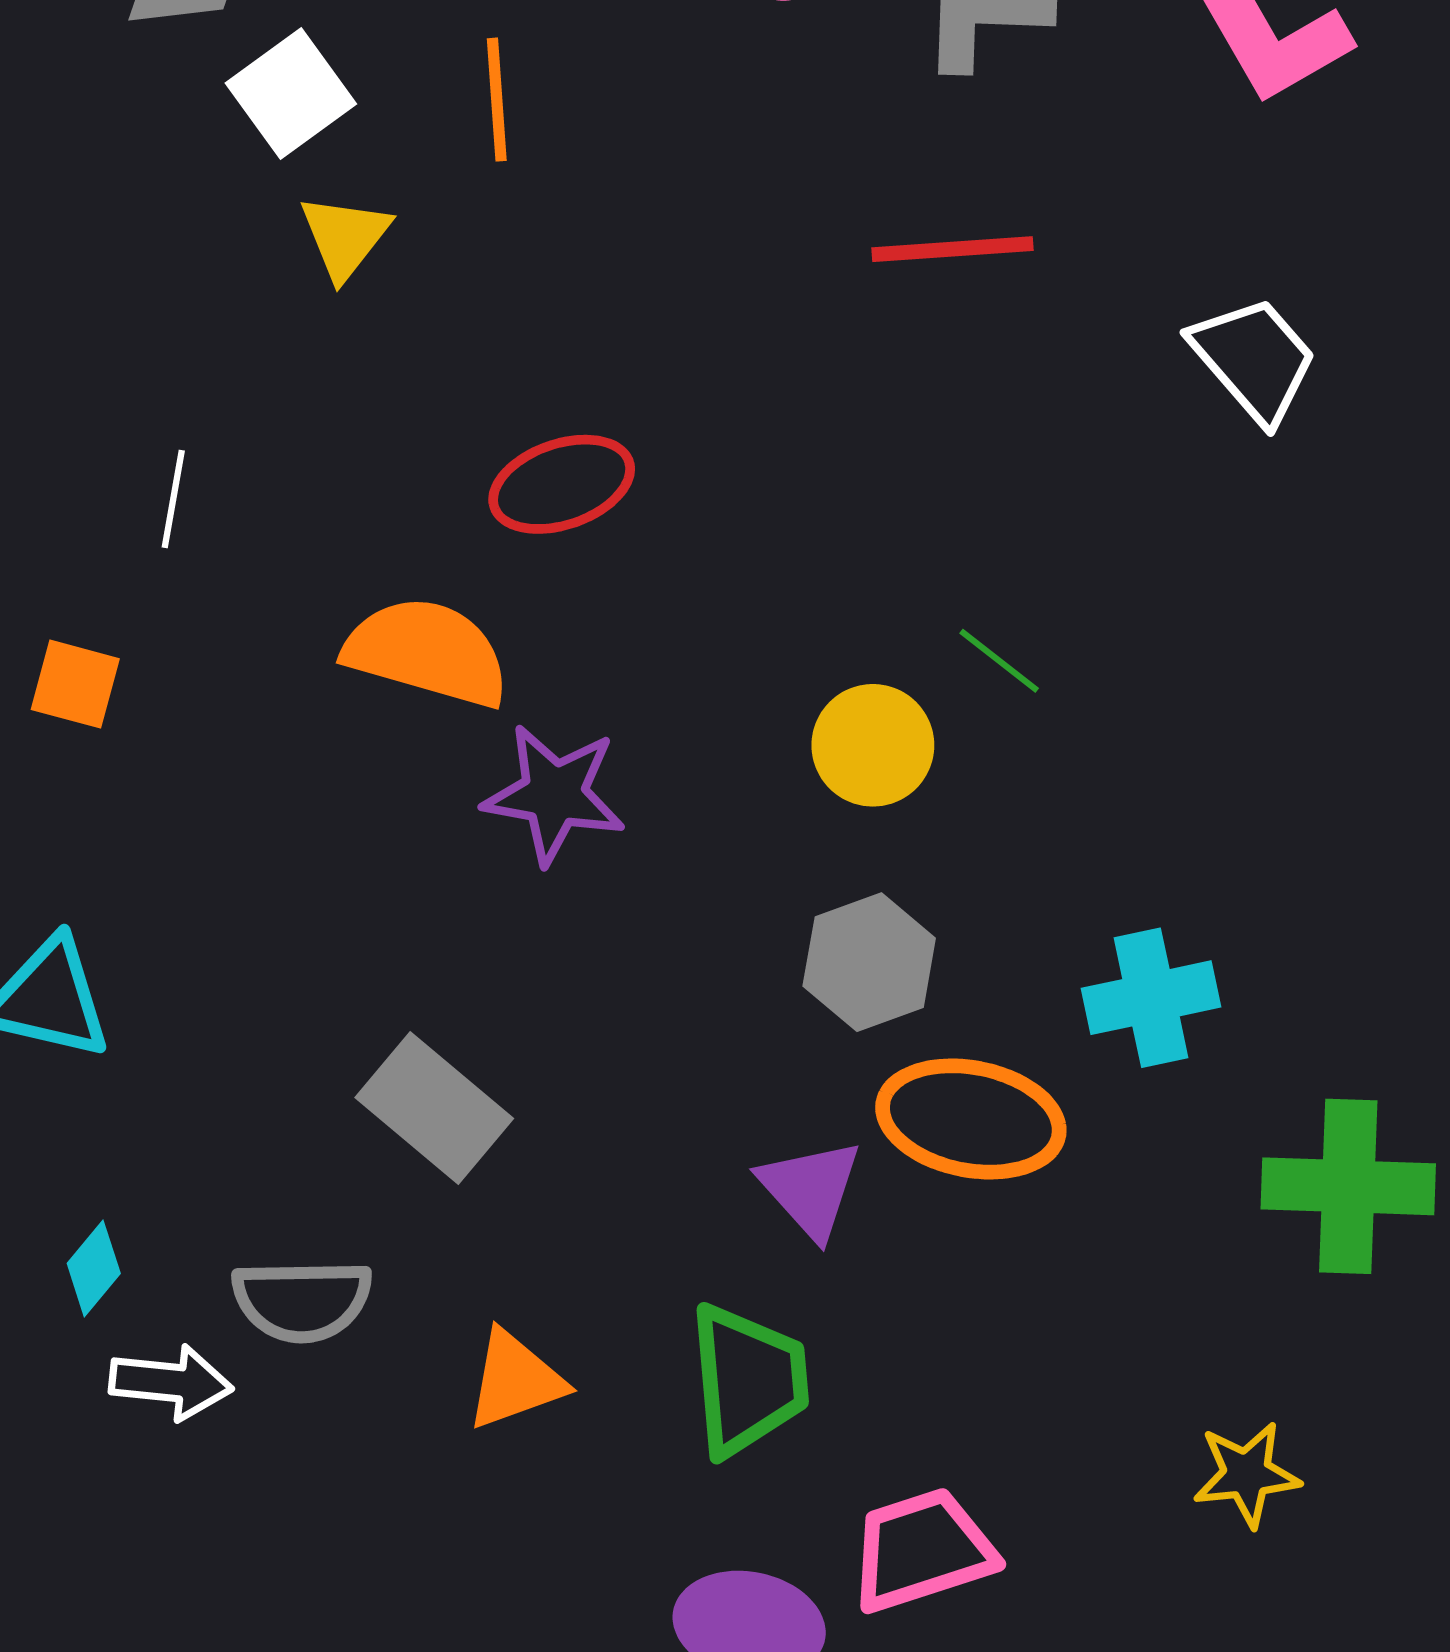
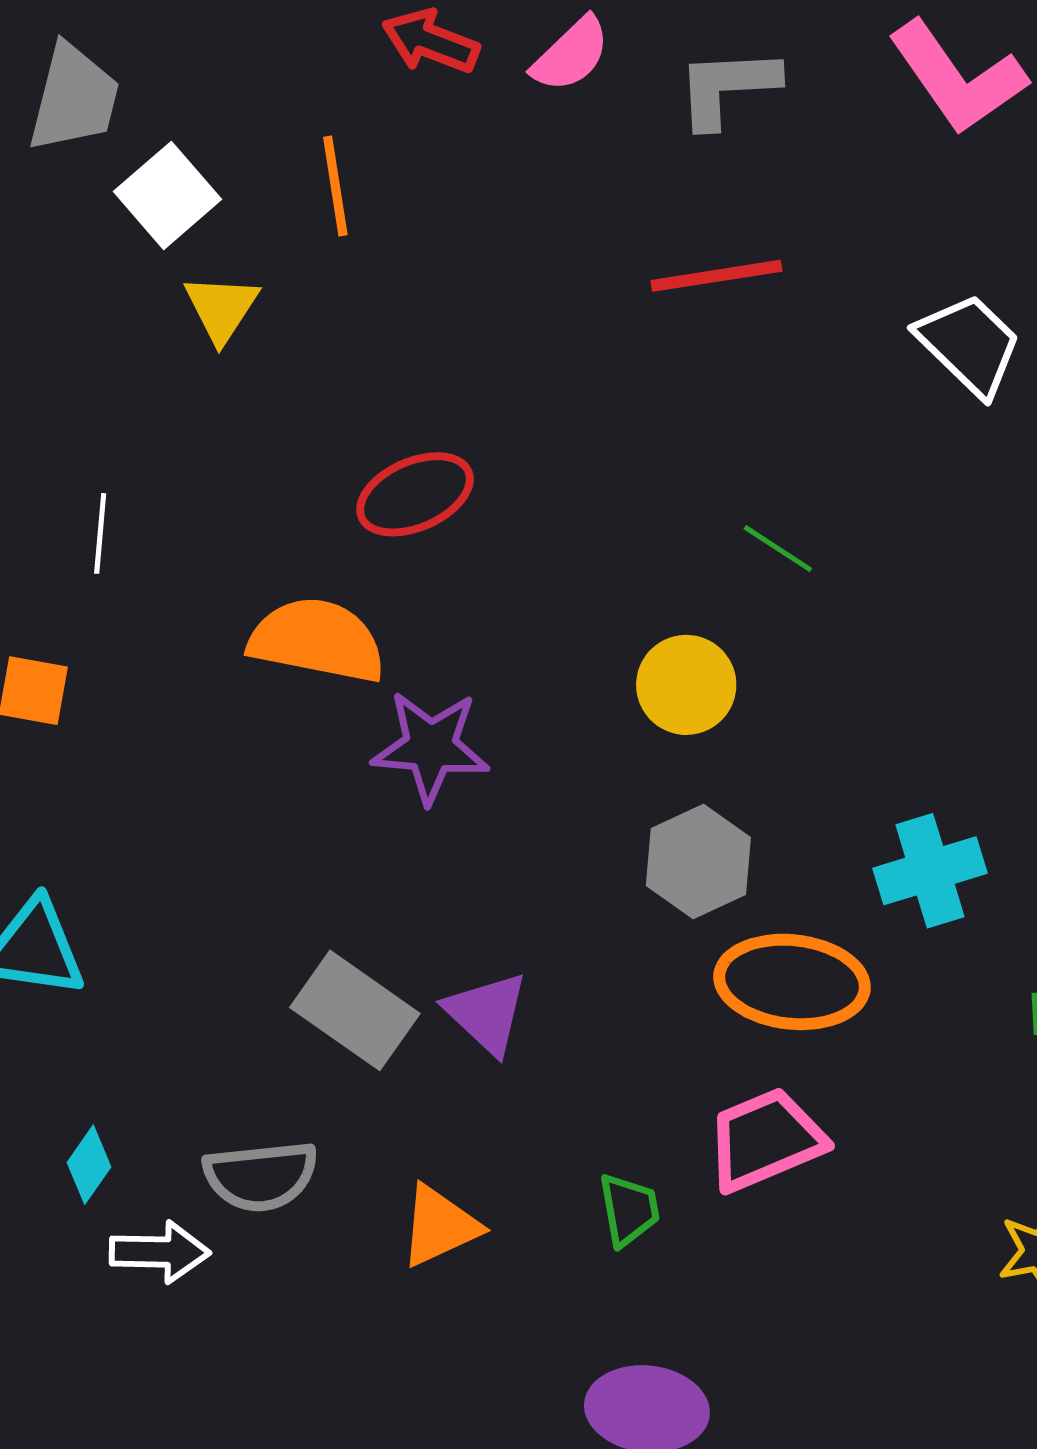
green line: (999, 661) -> (778, 549), moved
purple triangle: (810, 1189) -> (487, 1013), moved
green trapezoid: (748, 1380) -> (629, 1210), size x0.6
pink trapezoid: (922, 1550) -> (765, 1140), moved

